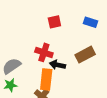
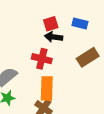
blue rectangle: (91, 22) -> (80, 23), moved
black arrow: (58, 65) -> (54, 37), moved

